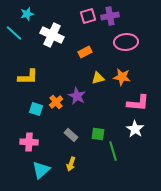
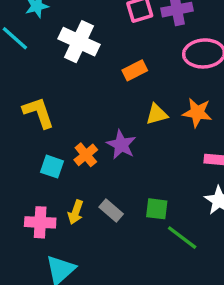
yellow L-shape: (28, 77) -> (38, 113), turned -110
green line: (113, 151) -> (182, 238), turned -36
yellow arrow: (71, 164) -> (76, 212), moved

